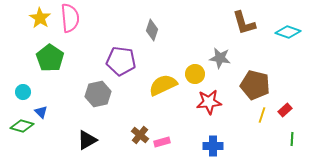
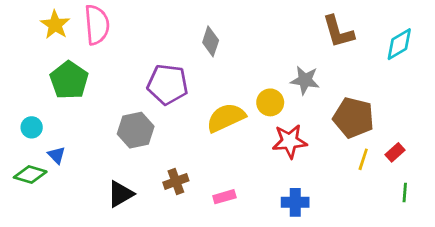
cyan diamond: (288, 32) -> (399, 44), turned -50
brown cross: (140, 135) -> (176, 181), moved, turned 30

